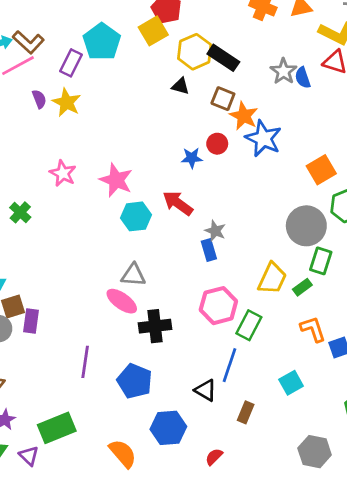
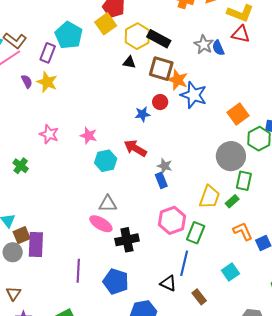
brown square: (223, 99) -> (161, 69), size x1.4
pink star: (116, 180) -> (89, 136), size x0.7
purple rectangle: (31, 321) -> (36, 244), size x1.4
brown rectangle: (246, 412) -> (199, 297), turned -56

